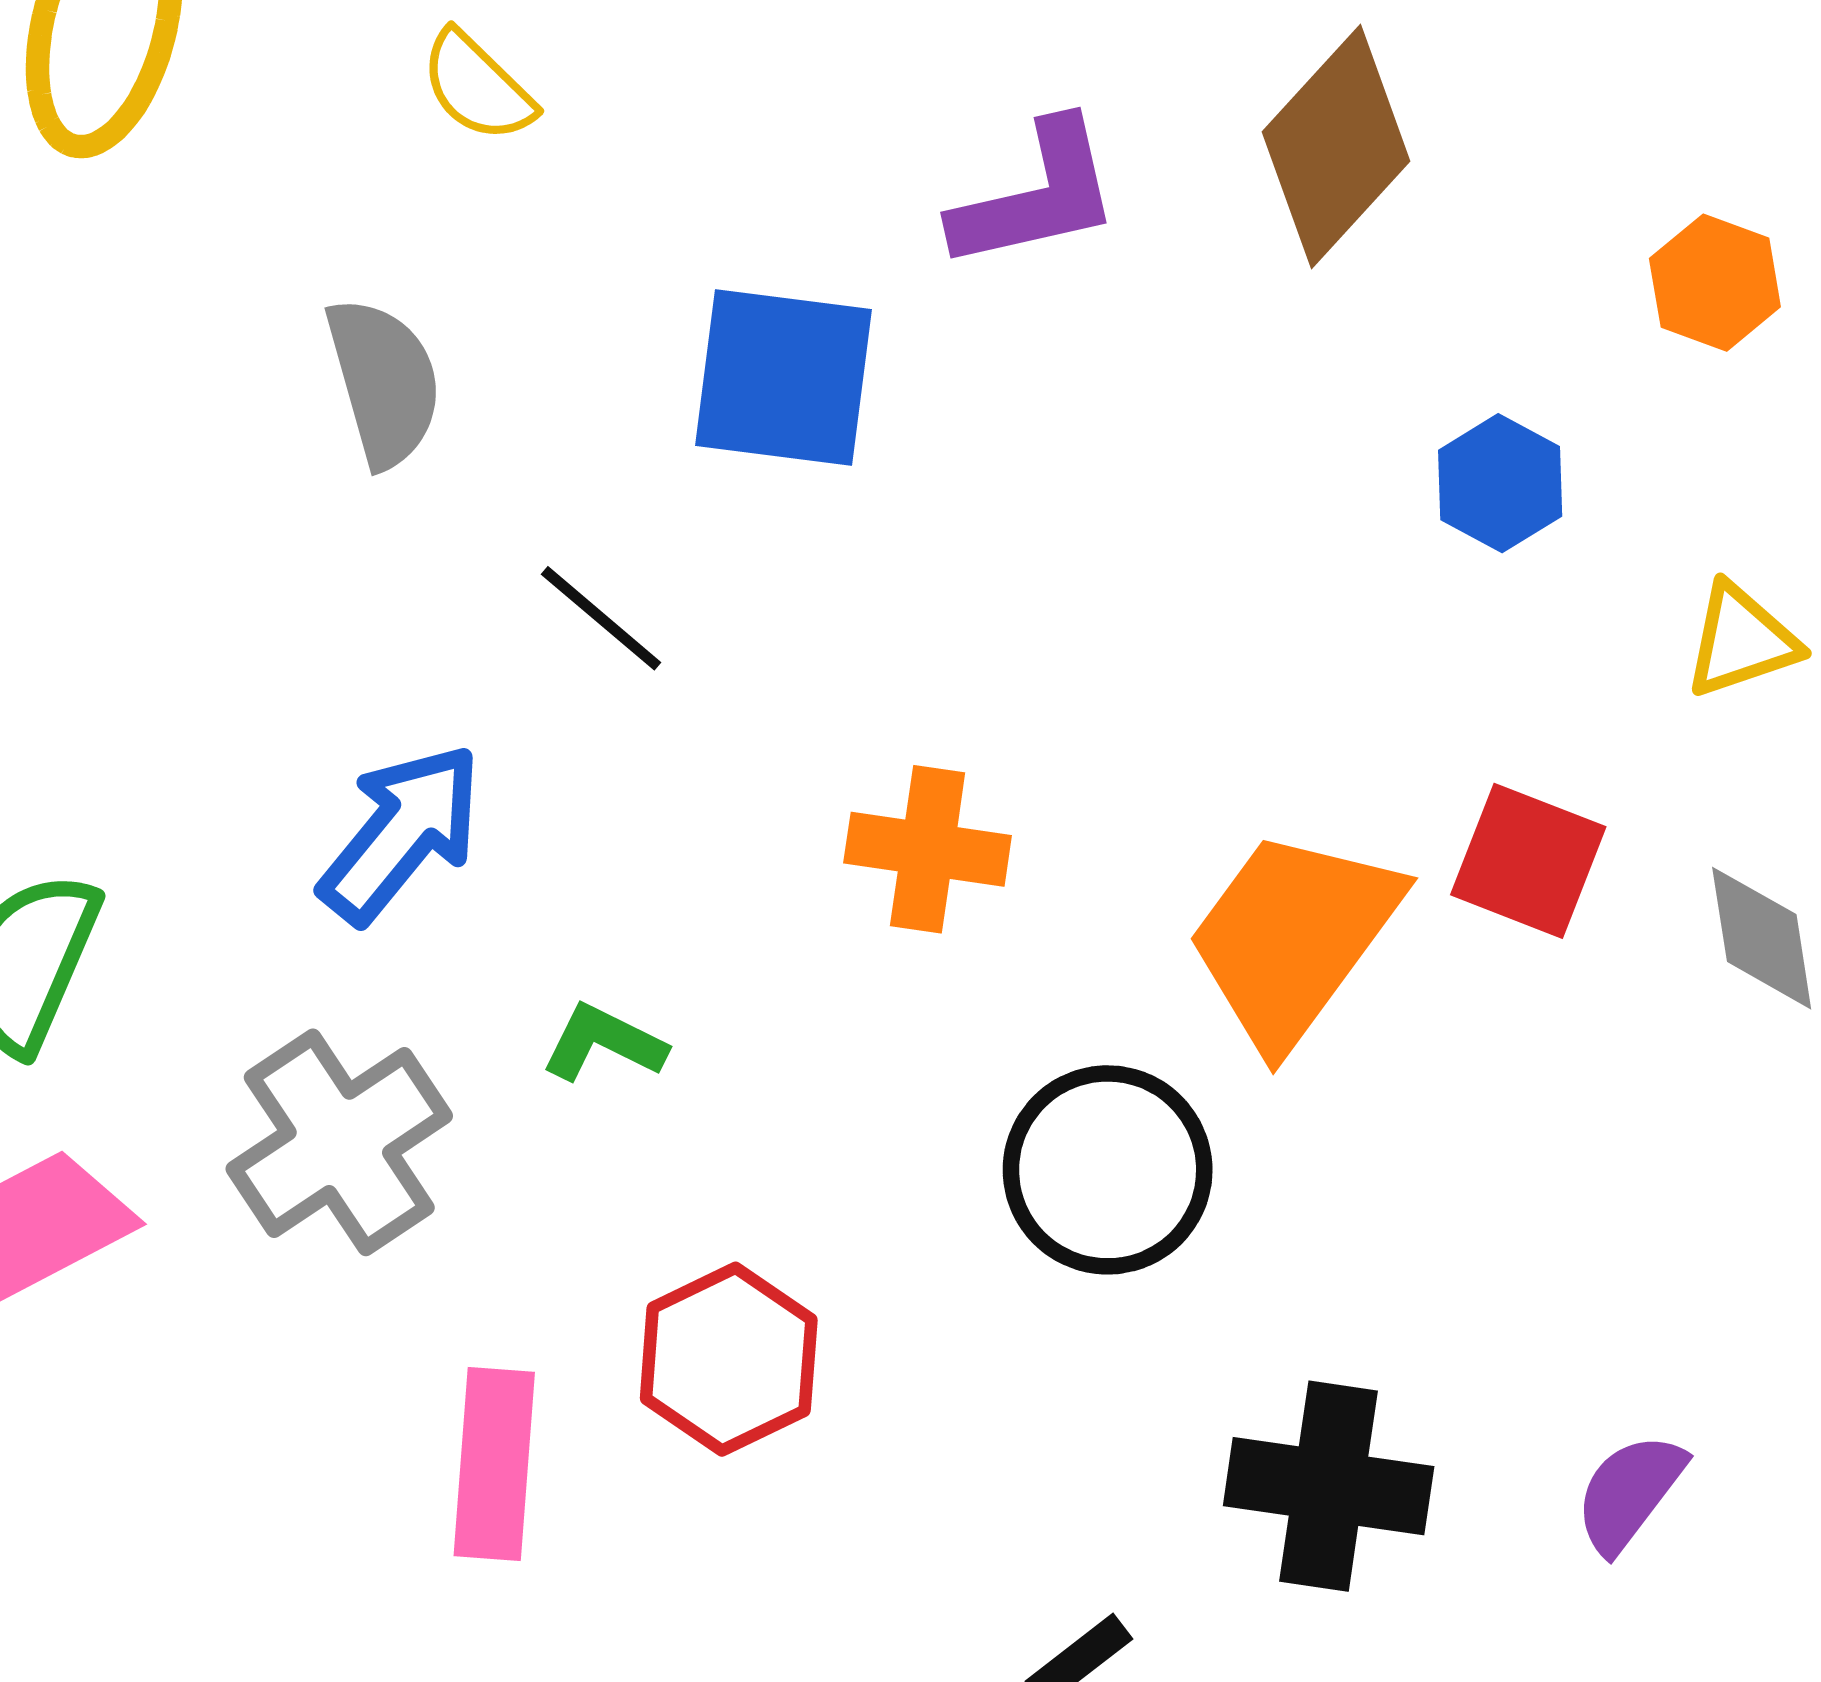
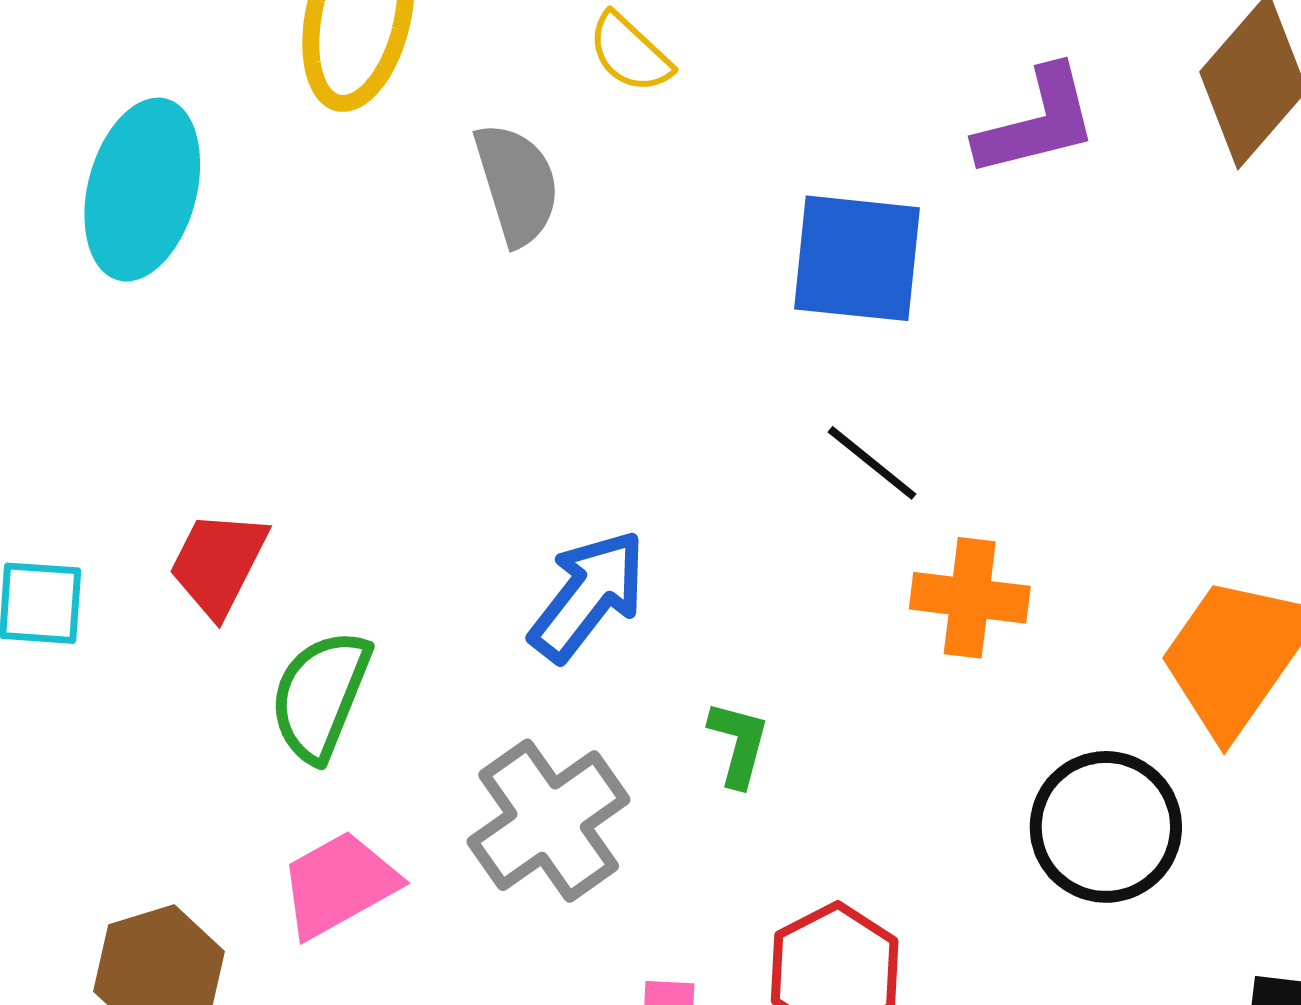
gray semicircle: (384, 382) -> (517, 184), moved
black line: (601, 618) -> (872, 463), moved
green L-shape: (604, 1043) -> (738, 744), turned 80

